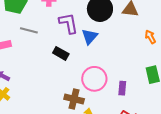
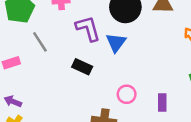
gray line: (29, 30) -> (40, 42), turned 48
pink circle: (94, 79) -> (127, 94), size x0.6

